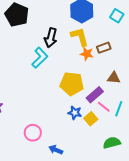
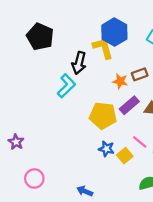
yellow L-shape: (80, 37) -> (103, 48), moved
purple rectangle: (95, 95) -> (129, 105), moved
pink circle: (33, 133) -> (34, 179), moved

